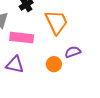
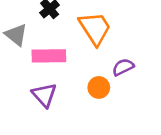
purple triangle: (15, 65) -> (44, 95), turned 42

